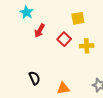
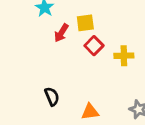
yellow square: (78, 18) -> (85, 23), moved

